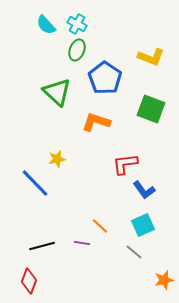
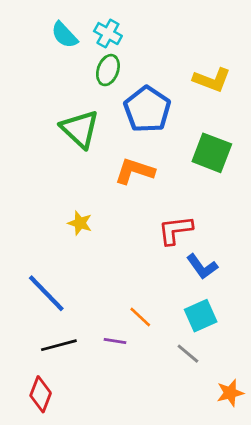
yellow star: (57, 159) -> (80, 223), turned 30
blue line: (35, 183) -> (46, 293), moved

